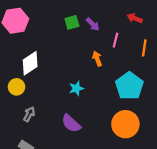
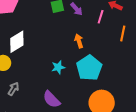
pink line: (115, 40) -> (101, 17), moved
cyan pentagon: (129, 86) -> (89, 68), moved

